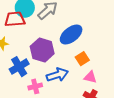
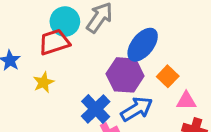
purple hexagon: (42, 50) -> (125, 75), moved
blue cross: (19, 67) -> (96, 109), moved

